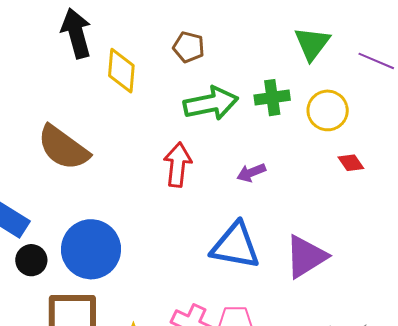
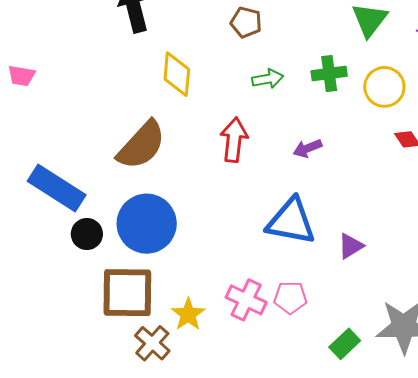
yellow diamond: (121, 71) -> (177, 74), moved
green arrow: (211, 103) -> (268, 79), size x0.6
brown semicircle: (63, 148) -> (141, 145), moved, turned -84
purple triangle: (306, 257) -> (351, 246), moved, size x0.6

